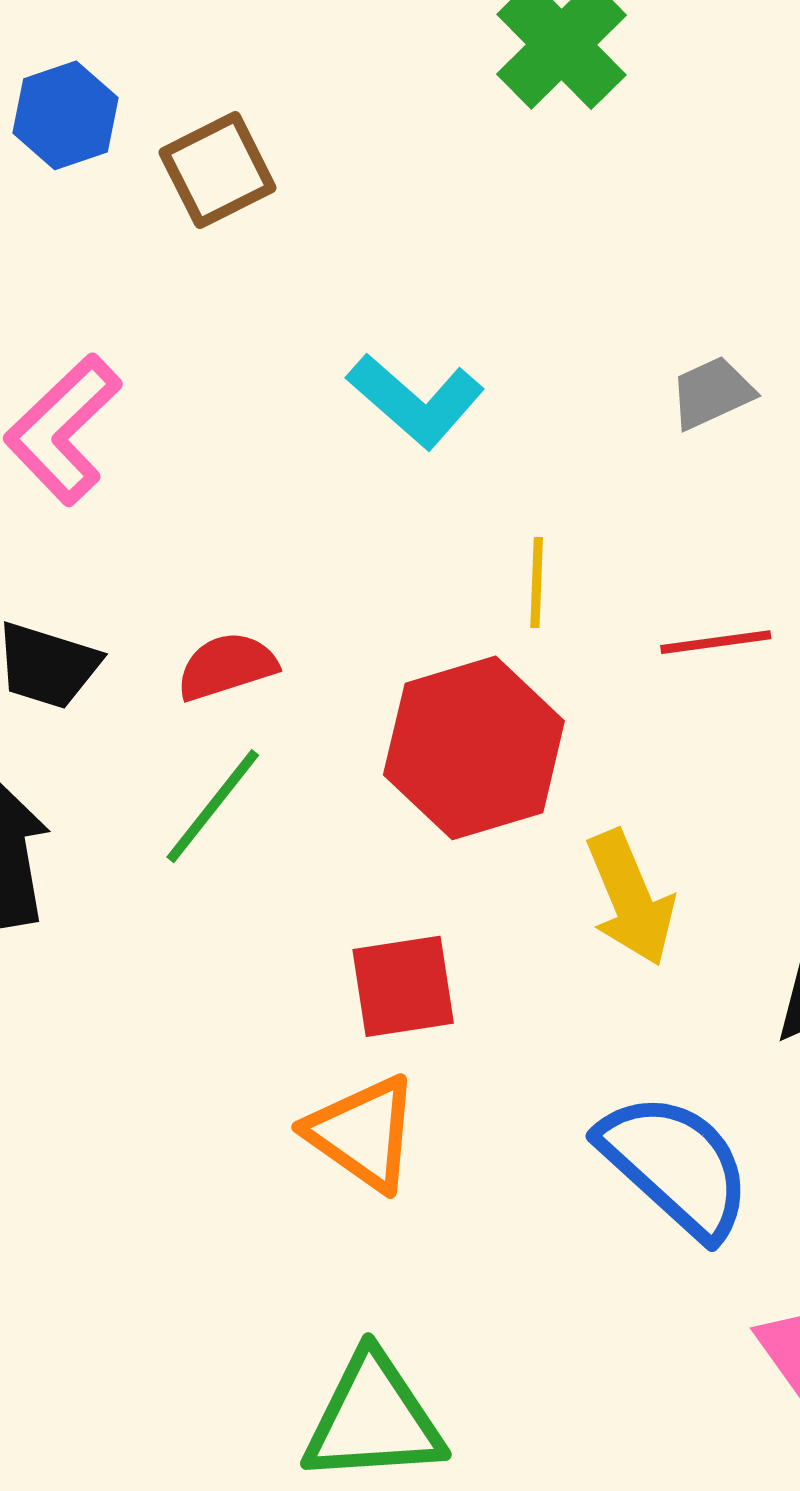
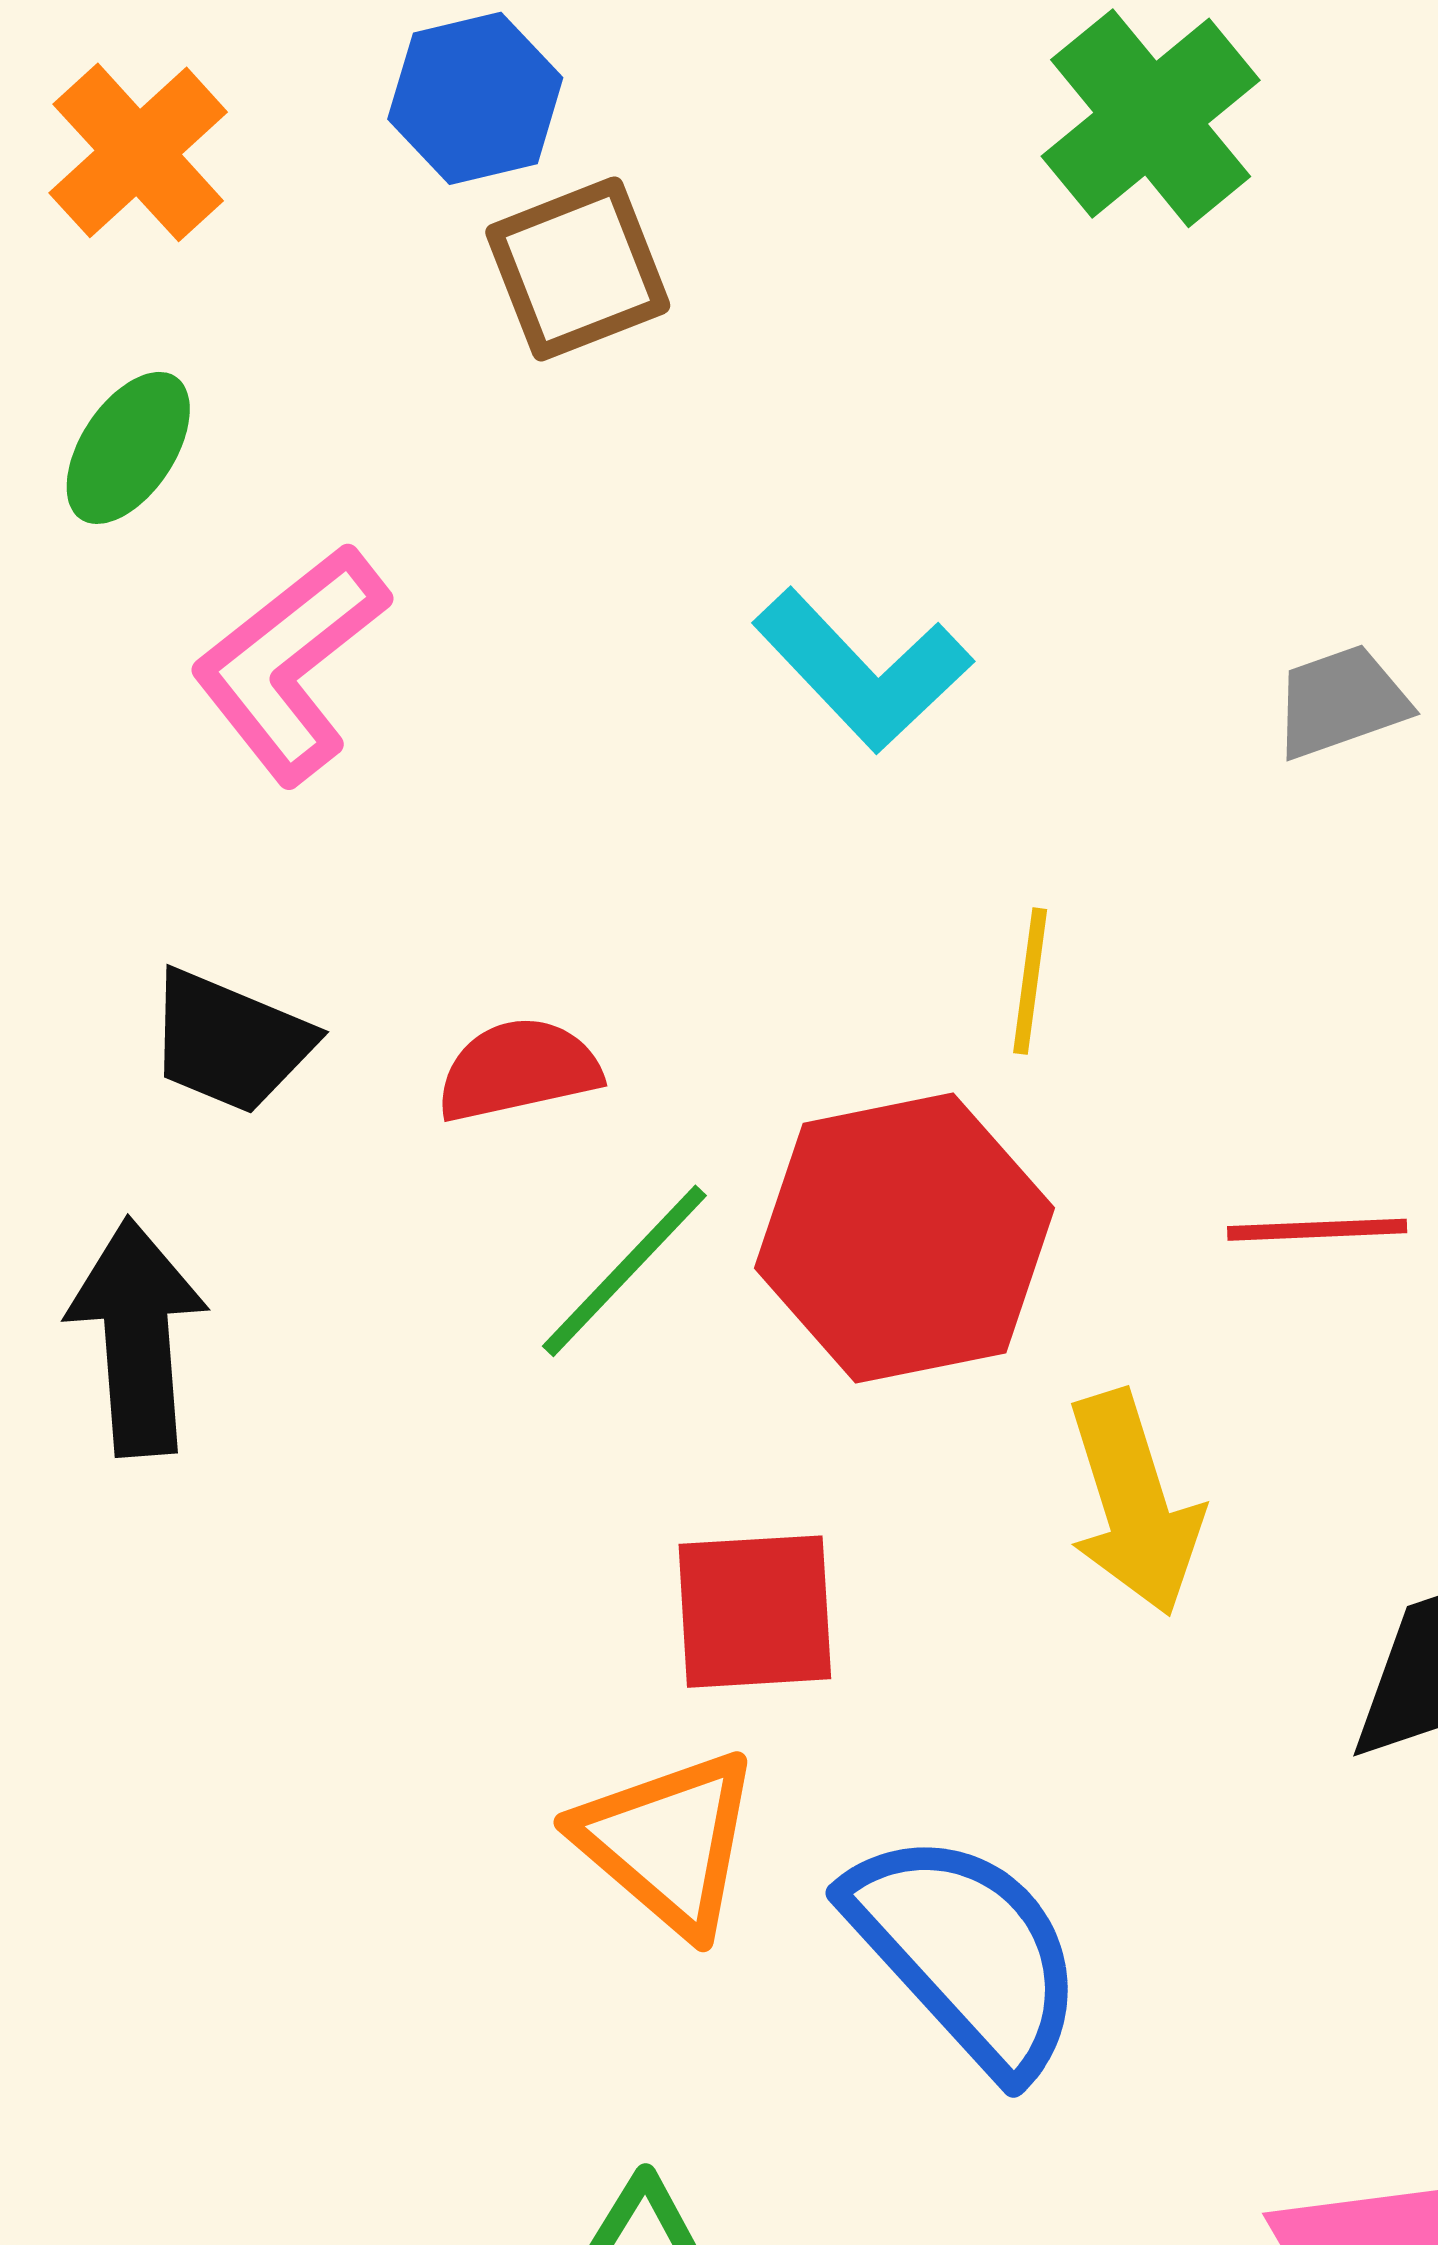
blue hexagon: (66, 115) -> (475, 98), moved
red line: (716, 642) -> (1317, 1230), moved
green line: (213, 806) -> (624, 1271), moved
blue semicircle: (675, 1165) -> (966, 1952), moved

